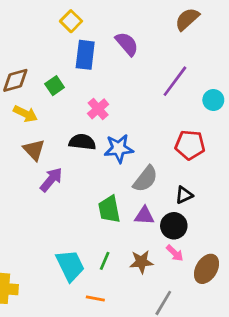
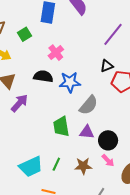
black triangle: (184, 195) -> (107, 66), moved
cyan trapezoid: (70, 265) -> (31, 167), turned 90

